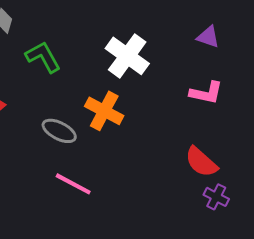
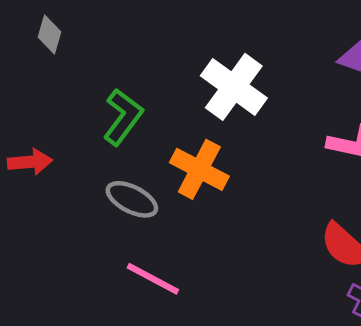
green L-shape: (43, 57) -> (123, 117), moved, turned 66

